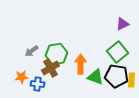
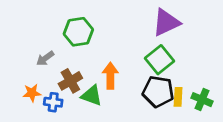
purple triangle: (123, 24) -> (166, 22), size x1.6
green hexagon: (57, 54) -> (78, 32), moved
green triangle: (96, 77) -> (92, 96), moved

